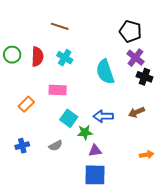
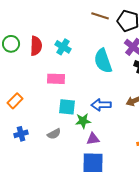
brown line: (60, 26) -> (100, 16), moved
orange rectangle: (26, 104) -> (15, 101), moved
cyan square: (69, 118) -> (67, 107), turned -30

